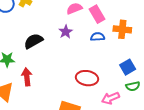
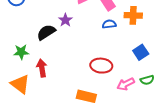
purple star: (66, 32) -> (65, 20), moved
green semicircle: (133, 86) -> (147, 80), moved

